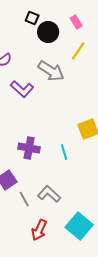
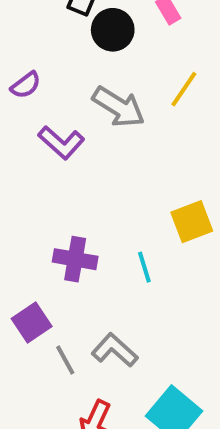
yellow line: (78, 51) -> (184, 89), moved

